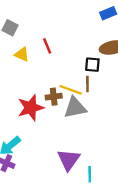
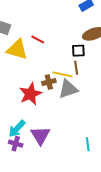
red line: (47, 46) -> (38, 39), turned -32
yellow triangle: (22, 54) -> (17, 49), size x1.6
purple triangle: (69, 160) -> (40, 135), moved

